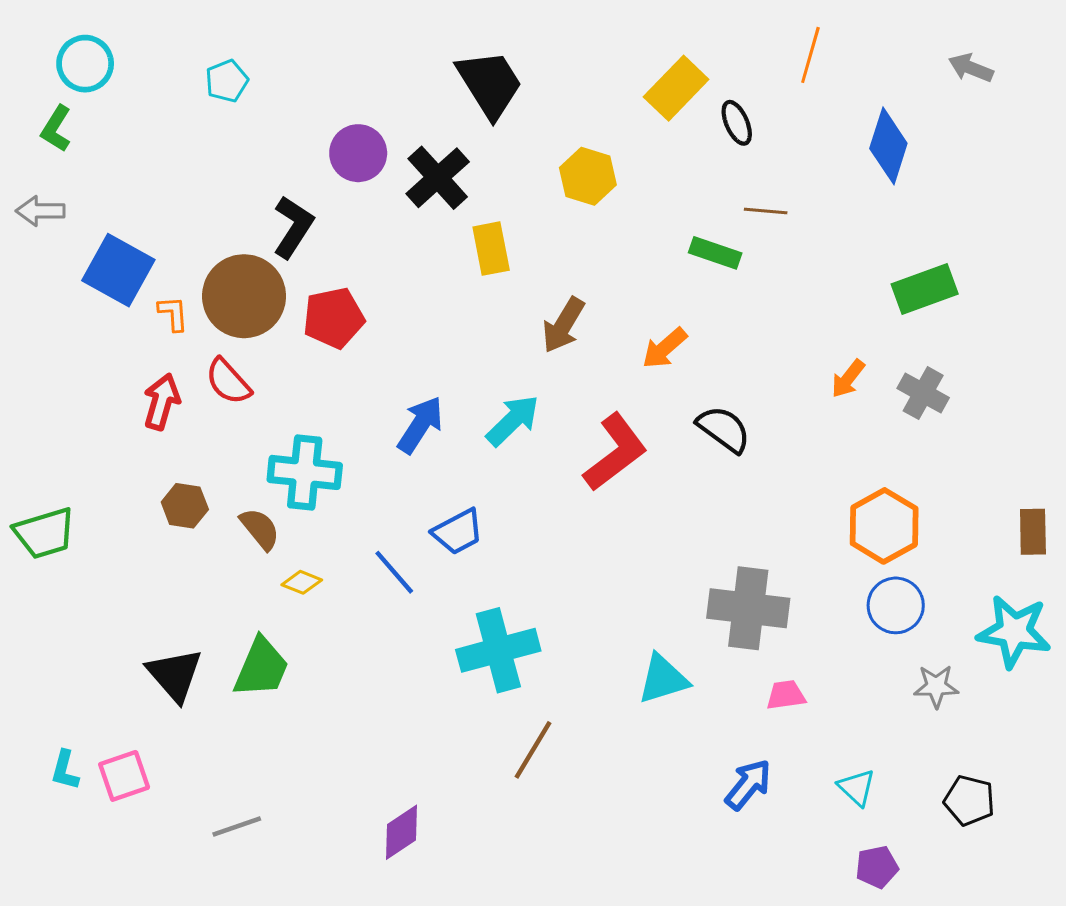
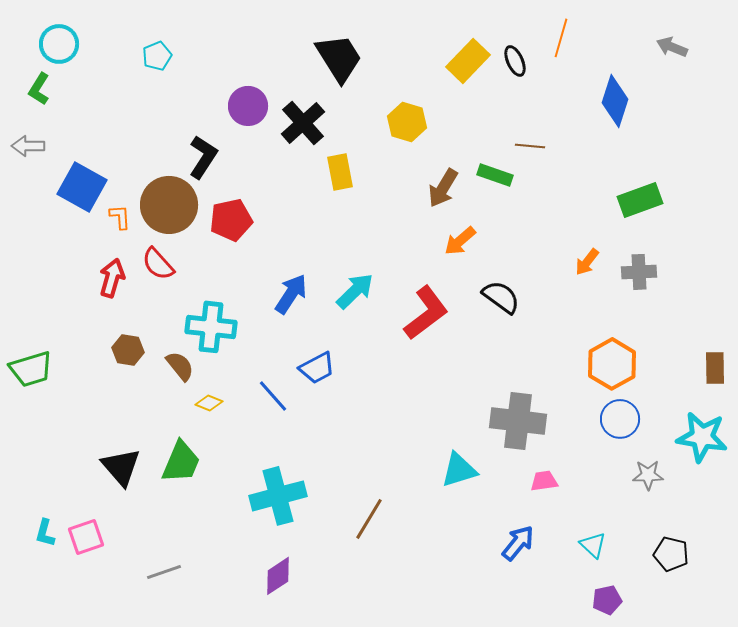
black ellipse: (737, 123) -> (515, 61), moved
brown arrow: (563, 325) -> (443, 188), moved
gray cross: (923, 393) -> (639, 272), turned -32
cyan cross: (498, 650) -> (278, 496), moved

